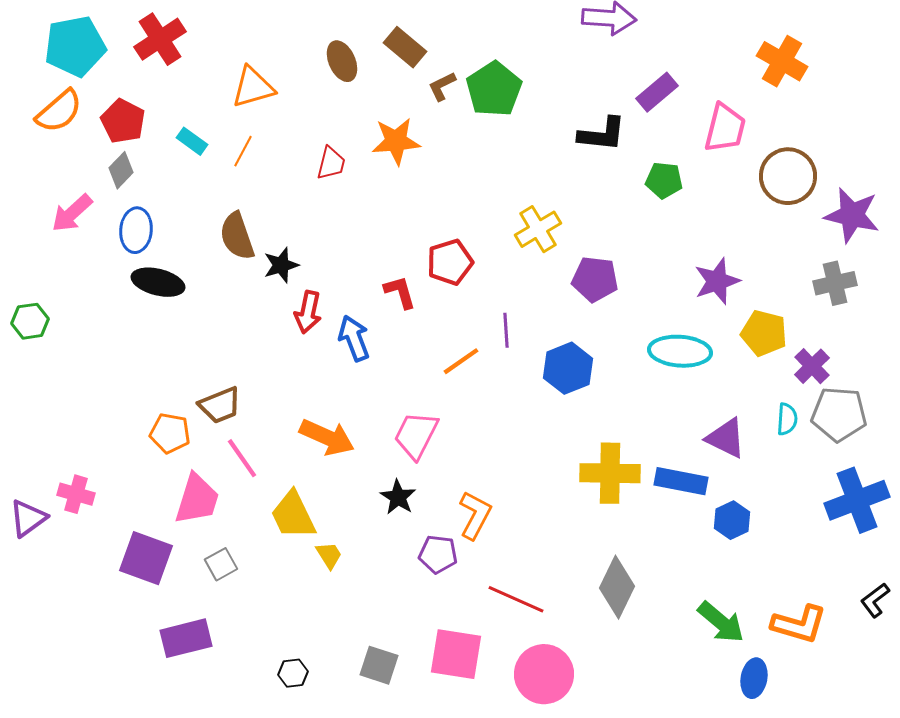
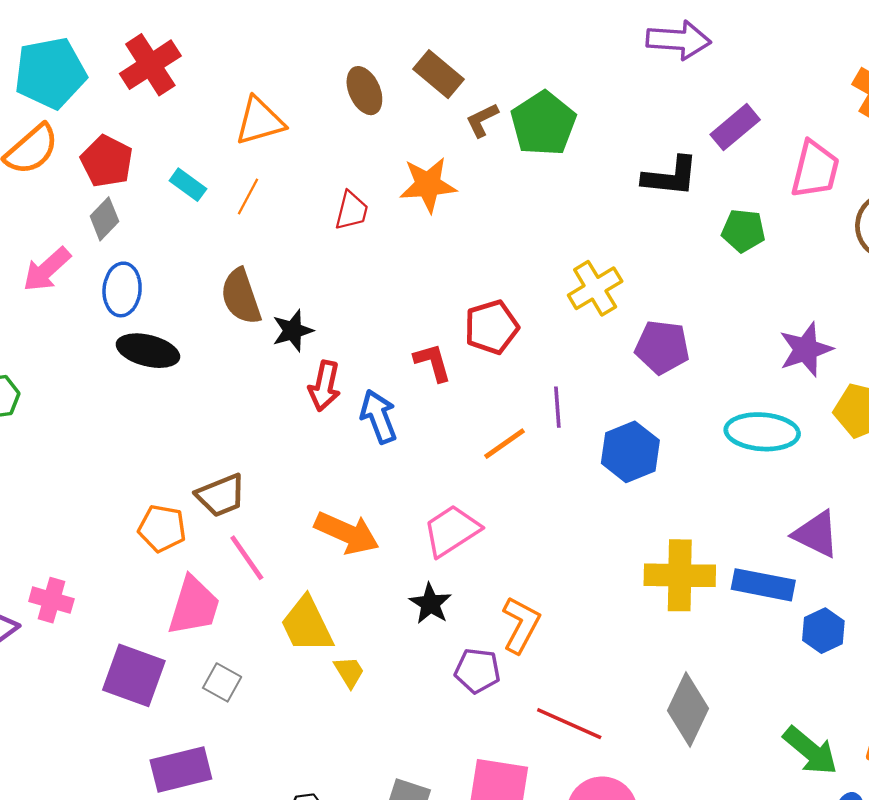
pink trapezoid: (416, 435) -> (452, 531), turned 30
gray square: (221, 564) -> (222, 682), turned -32

